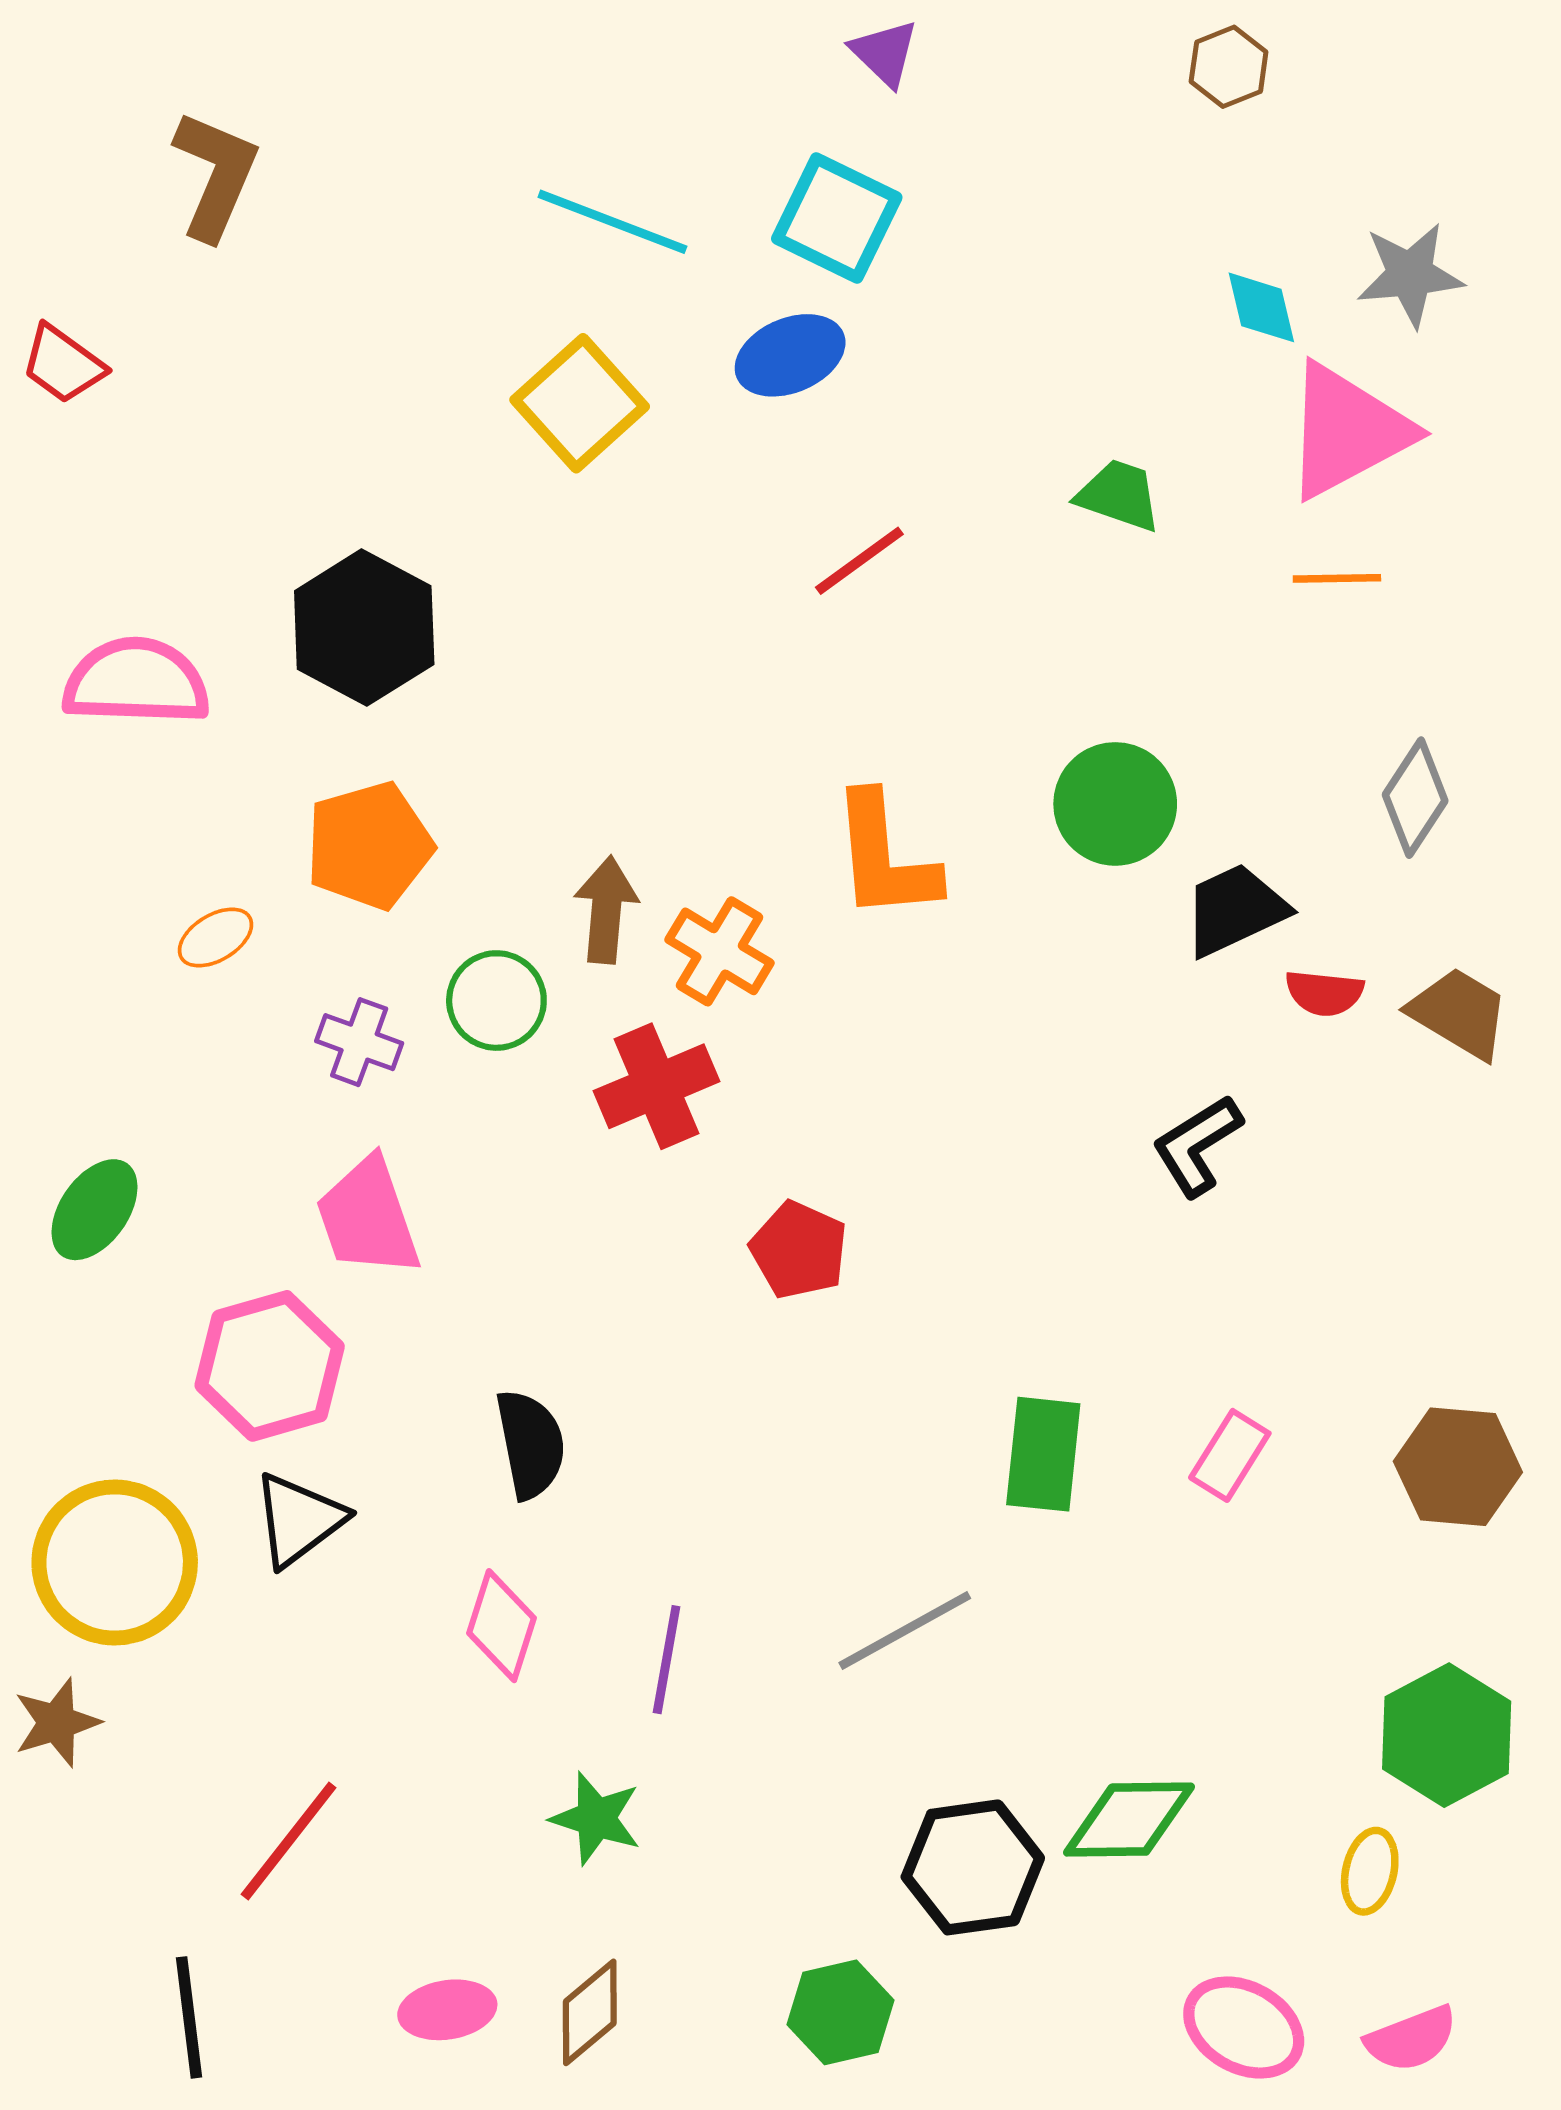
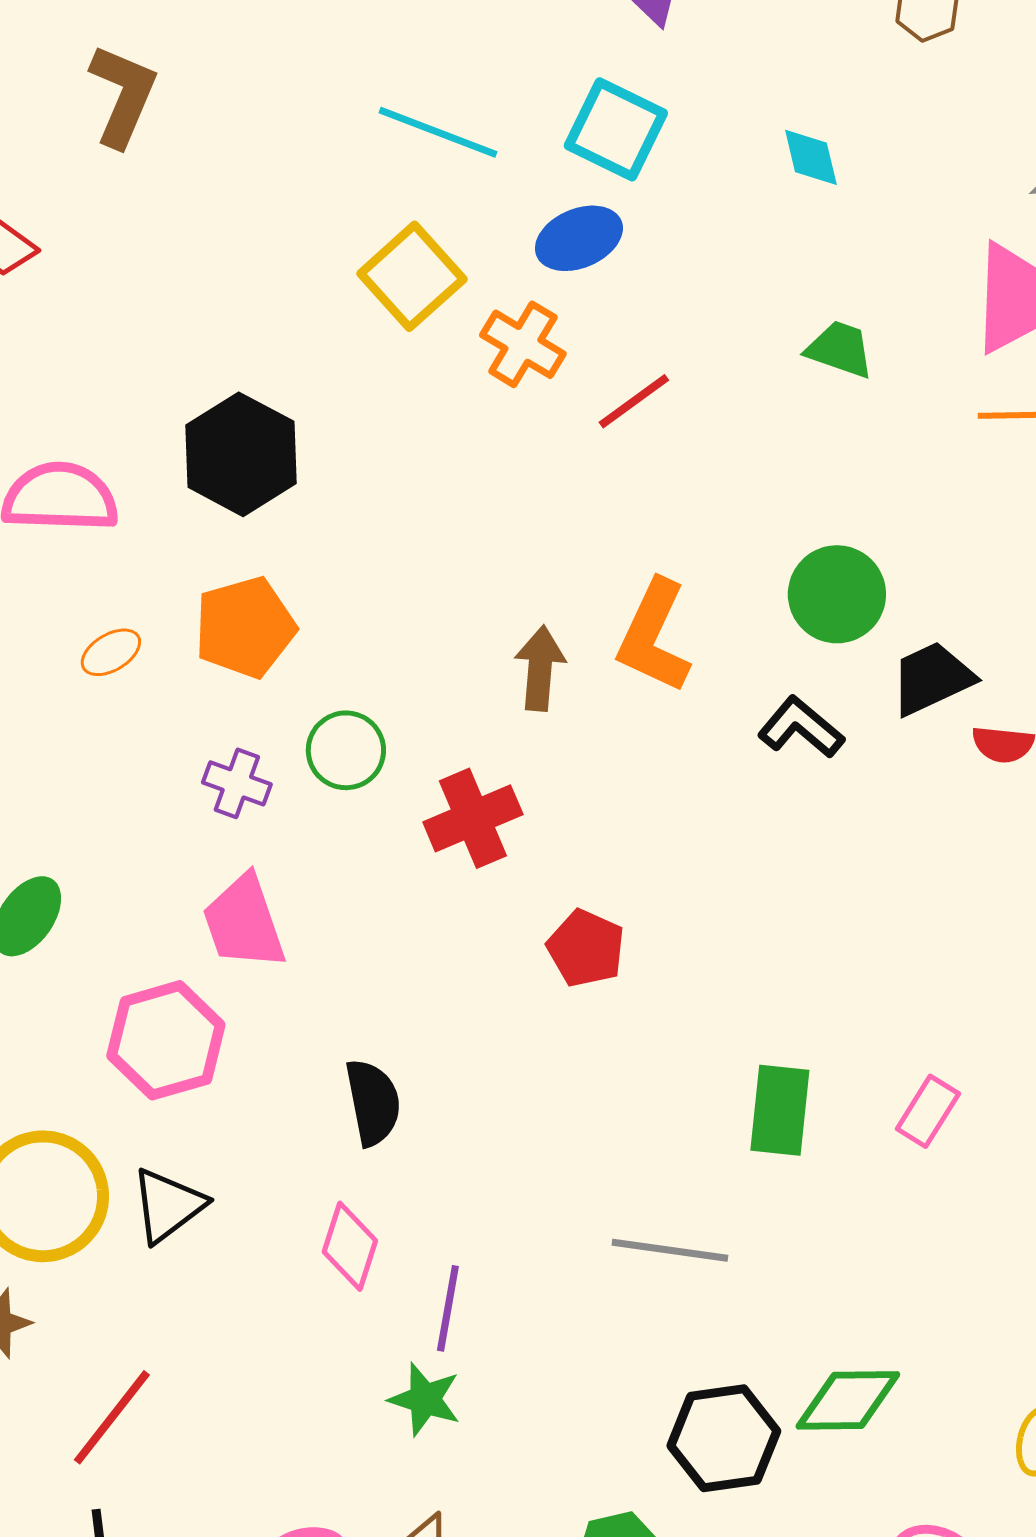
cyan diamond: (1261, 307) -> (811, 157), moved
orange L-shape: (885, 857) -> (654, 636), turned 30
brown arrow: (606, 910) -> (540, 668), moved
orange ellipse: (215, 938) -> (111, 652), moved
orange cross: (720, 951) -> (523, 344), moved
black L-shape: (1197, 1145) -> (801, 727), moved, turned 72
black triangle: (299, 1520) -> (168, 1205), moved
gray line: (905, 1631) -> (670, 1250), turned 37
purple line: (667, 1660) -> (448, 1308), moved
red line: (289, 1841) -> (112, 1417), moved

